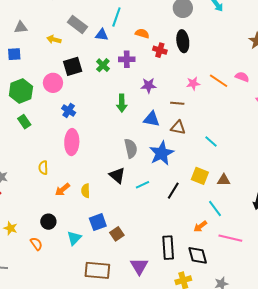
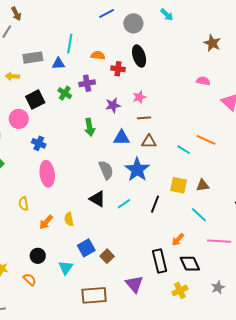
gray rectangle: (77, 25) -> (33, 58), turned -36
orange line: (219, 81) -> (206, 140), moved
pink star: (193, 83) -> (139, 97), moved
orange arrow: (200, 226) -> (178, 240), moved

